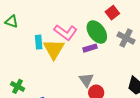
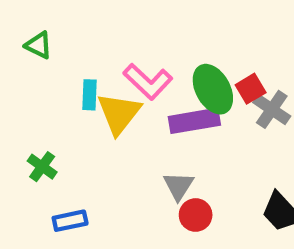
red square: (112, 13) -> (251, 89), moved
purple rectangle: (90, 48) -> (194, 121), size x1.6
green cross: (18, 86) -> (42, 167), moved

